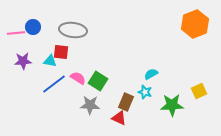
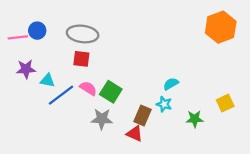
red square: (61, 52) -> (81, 59), moved
cyan triangle: (50, 61) -> (47, 80), moved
green star: (172, 105) -> (195, 119), size x0.7

